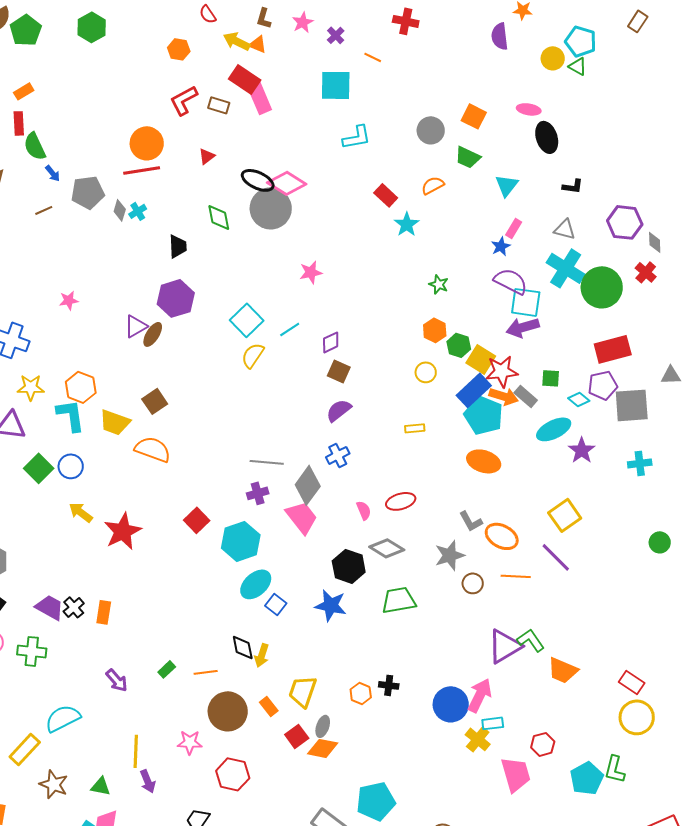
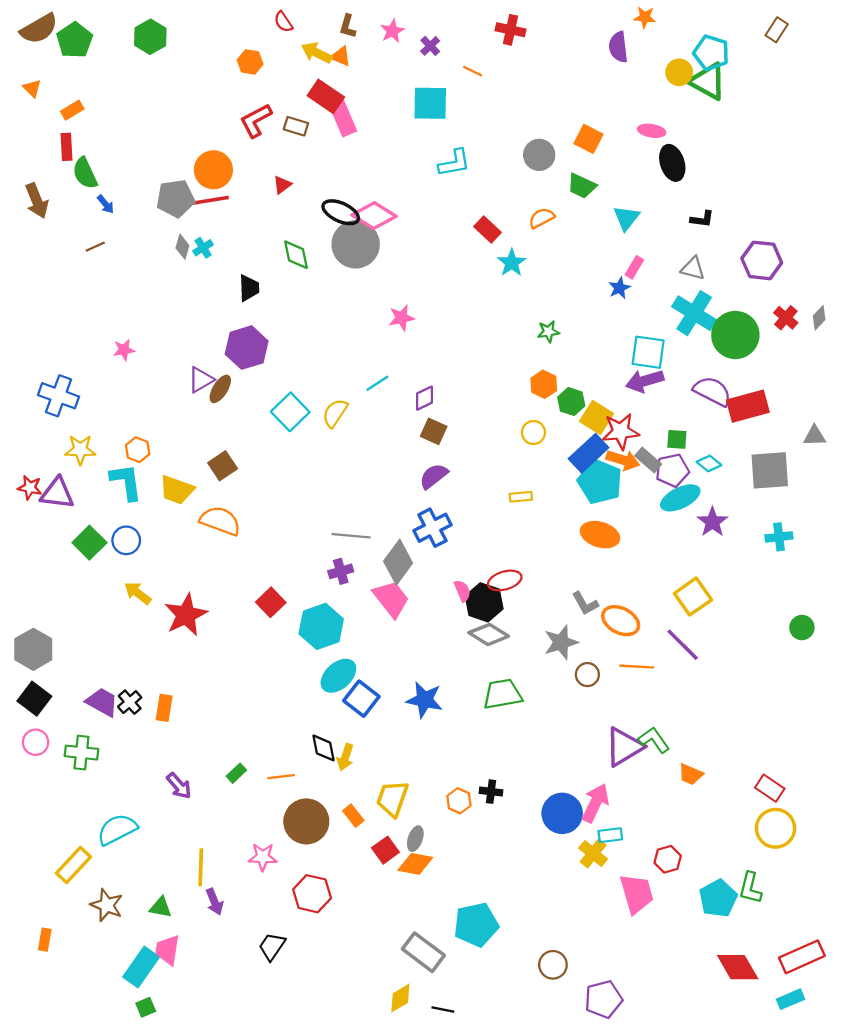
green triangle: (578, 66) -> (708, 81), size x1.8
gray pentagon: (88, 192) -> (176, 198), moved
gray diamond: (655, 242) -> (819, 318), moved, turned 45
purple semicircle: (511, 281) -> (712, 391), moved
green star: (439, 284) -> (548, 332), turned -30
cyan square: (247, 320) -> (290, 412), moved
purple pentagon: (603, 385) -> (672, 470), moved
orange hexagon: (81, 387) -> (138, 450), size x0.7
blue cross: (338, 455) -> (432, 528), size x1.4
black hexagon: (349, 566) -> (484, 602), moved
blue square: (276, 604) -> (361, 699), size x1.4
orange trapezoid: (563, 670) -> (691, 774), size x0.7

